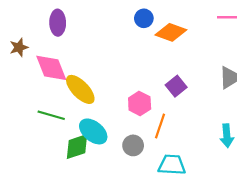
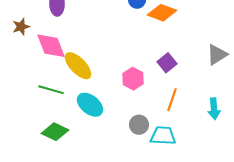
orange line: (160, 126) -> (172, 100), moved
gray circle: (133, 145) -> (139, 125), moved
green diamond: (77, 147) -> (55, 132), moved, turned 44

